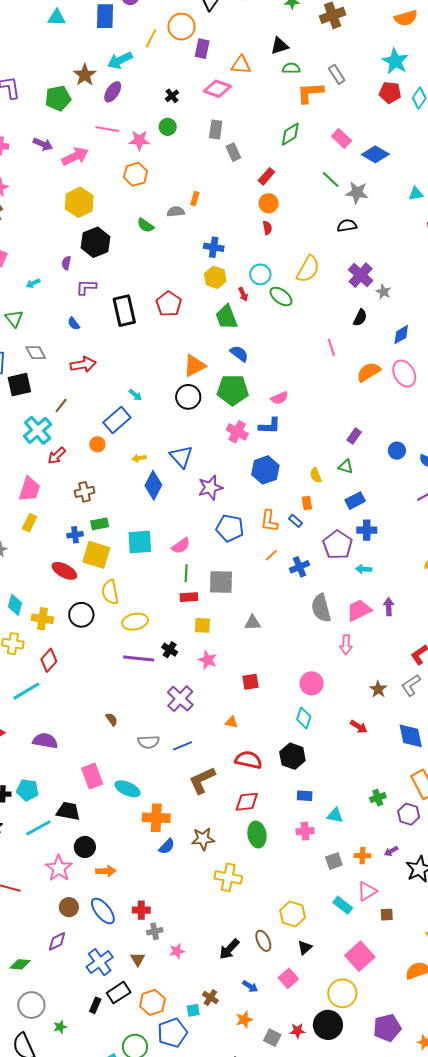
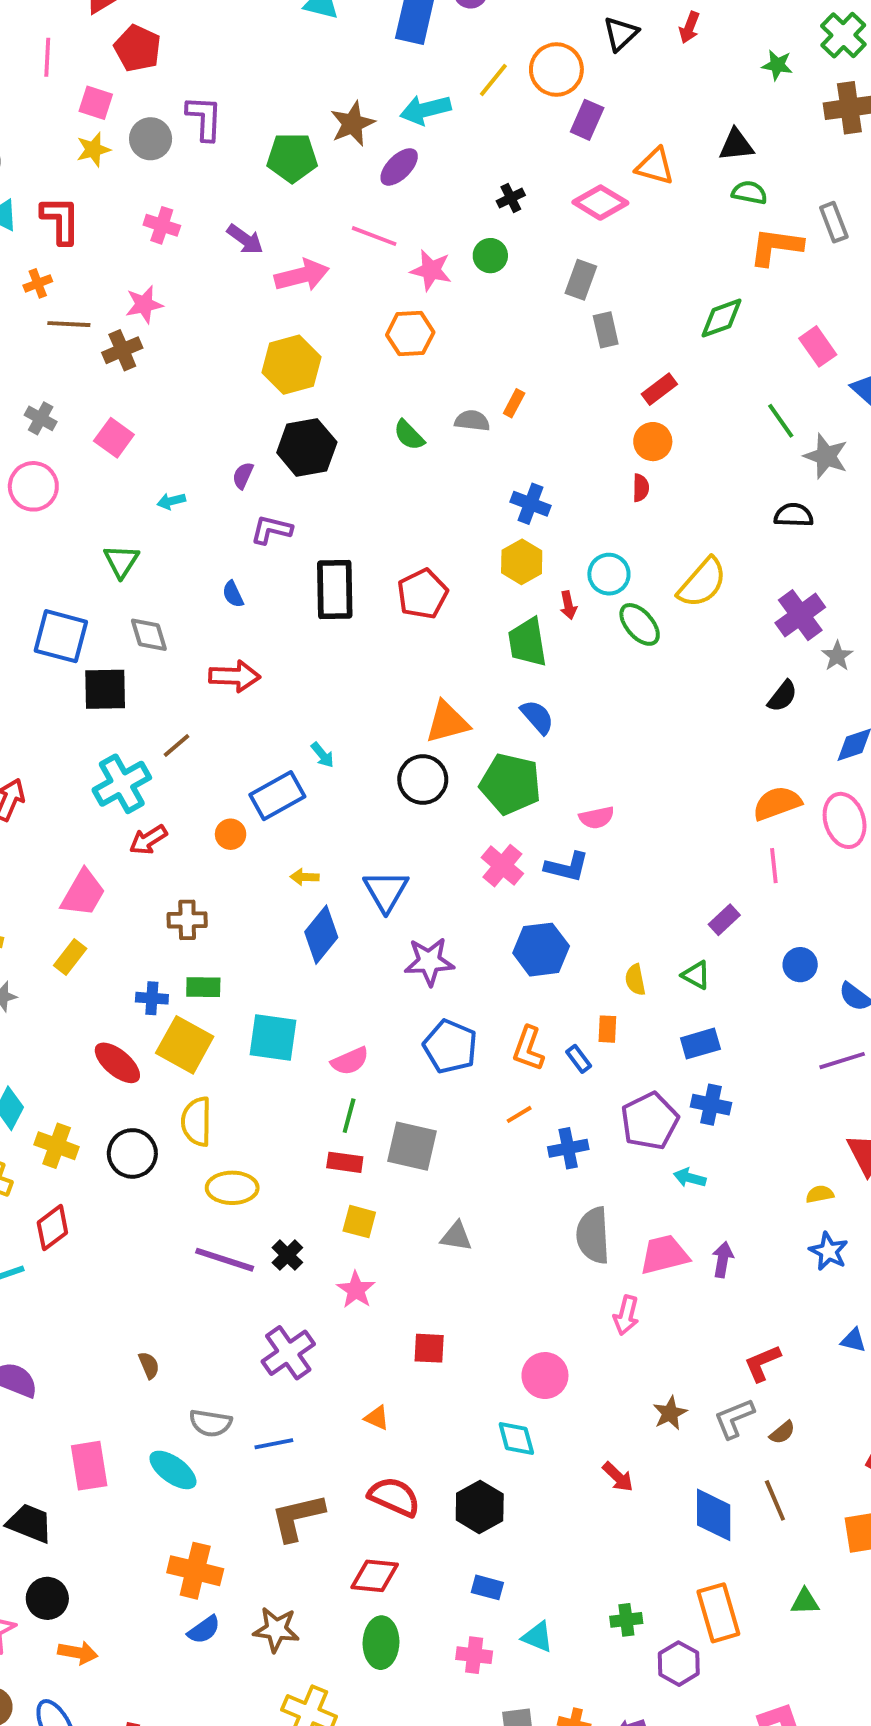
pink line: (331, 347) -> (774, 866), moved
cyan diamond: (304, 718) -> (516, 1439), turned -45
cyan ellipse: (127, 789) -> (173, 1470), moved

